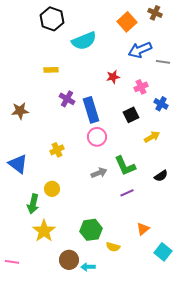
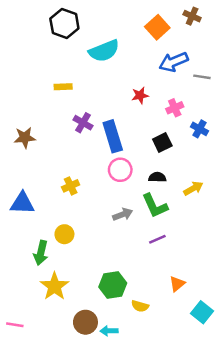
yellow arrow: (152, 137) -> (193, 188), moved
blue triangle: (18, 164) -> (22, 203), turned -35
black semicircle: (161, 176) -> (157, 177), moved, turned -144

